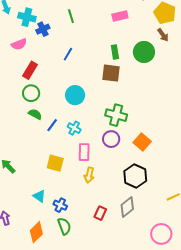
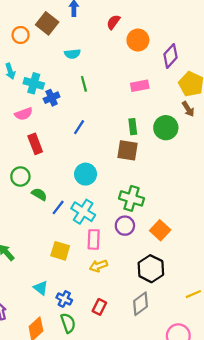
red rectangle: (30, 70) -> (35, 144), turned -54
green circle: (31, 93) -> (20, 177), moved
cyan cross: (74, 128) -> (83, 212), size x1.5
yellow arrow: (89, 175) -> (98, 266), turned 56
red rectangle: (100, 213) -> (99, 307), moved

